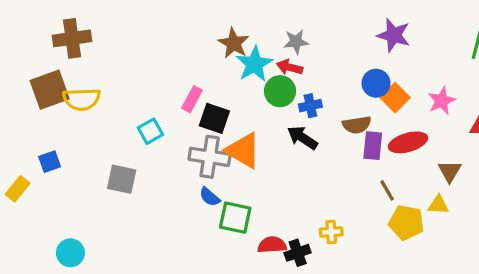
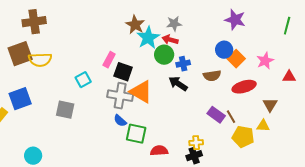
purple rectangle: (373, 146) -> (216, 115), moved, turned -60
blue square: (50, 162) -> (20, 99), size x1.6
black cross: (298, 253) -> (194, 156), moved

